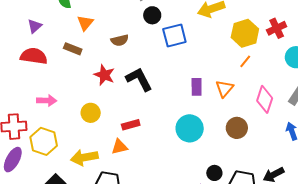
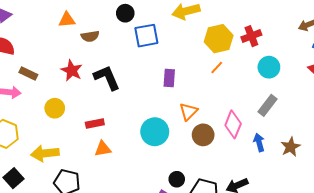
orange triangle: (85, 23) -> (67, 20), moved, turned 42
brown rectangle: (73, 49) -> (28, 73), moved
purple rectangle: (197, 87) -> (169, 78), moved
orange triangle: (225, 89) -> (188, 112), moved
pink diamond: (265, 99) -> (233, 124), moved
orange triangle: (119, 147) -> (103, 149), moved

